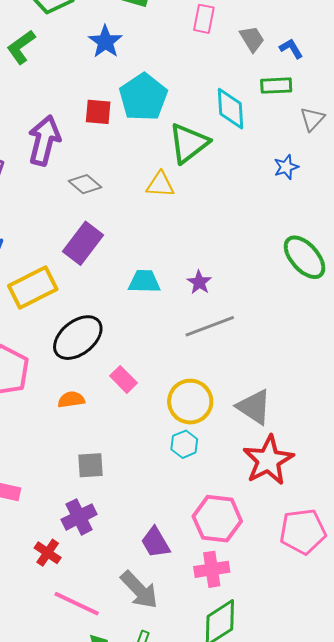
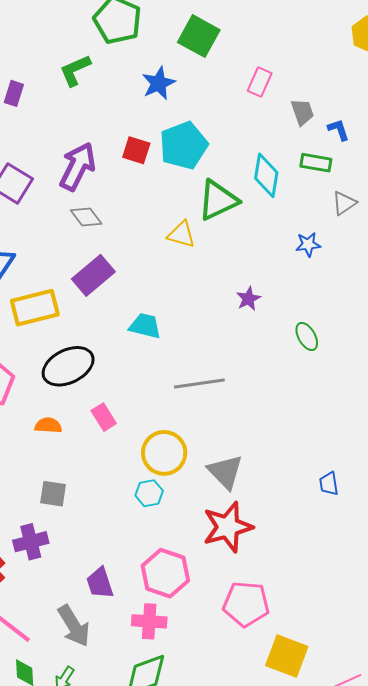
gray diamond: (85, 184) -> (86, 217), moved
green ellipse: (305, 257) -> (307, 336), size x0.6
purple star: (199, 282) -> (248, 299), moved

